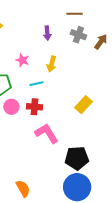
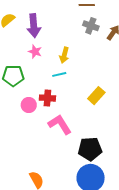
purple arrow: (47, 33) -> (34, 26), moved, size x1.6
cyan line: (36, 84) -> (59, 74), moved
pink circle: (11, 107) -> (29, 105), moved

